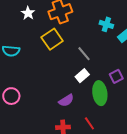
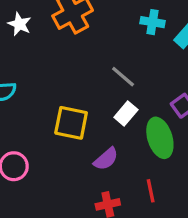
yellow square: (52, 39) -> (71, 123), moved, turned -35
red line: (89, 123) -> (151, 191), turned 32

